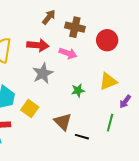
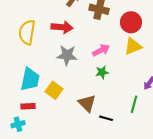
pink arrow: (68, 53) -> (101, 50), moved, turned -48
gray star: (43, 73) -> (67, 55), turned 30
yellow triangle: (108, 81) -> (133, 46), moved

